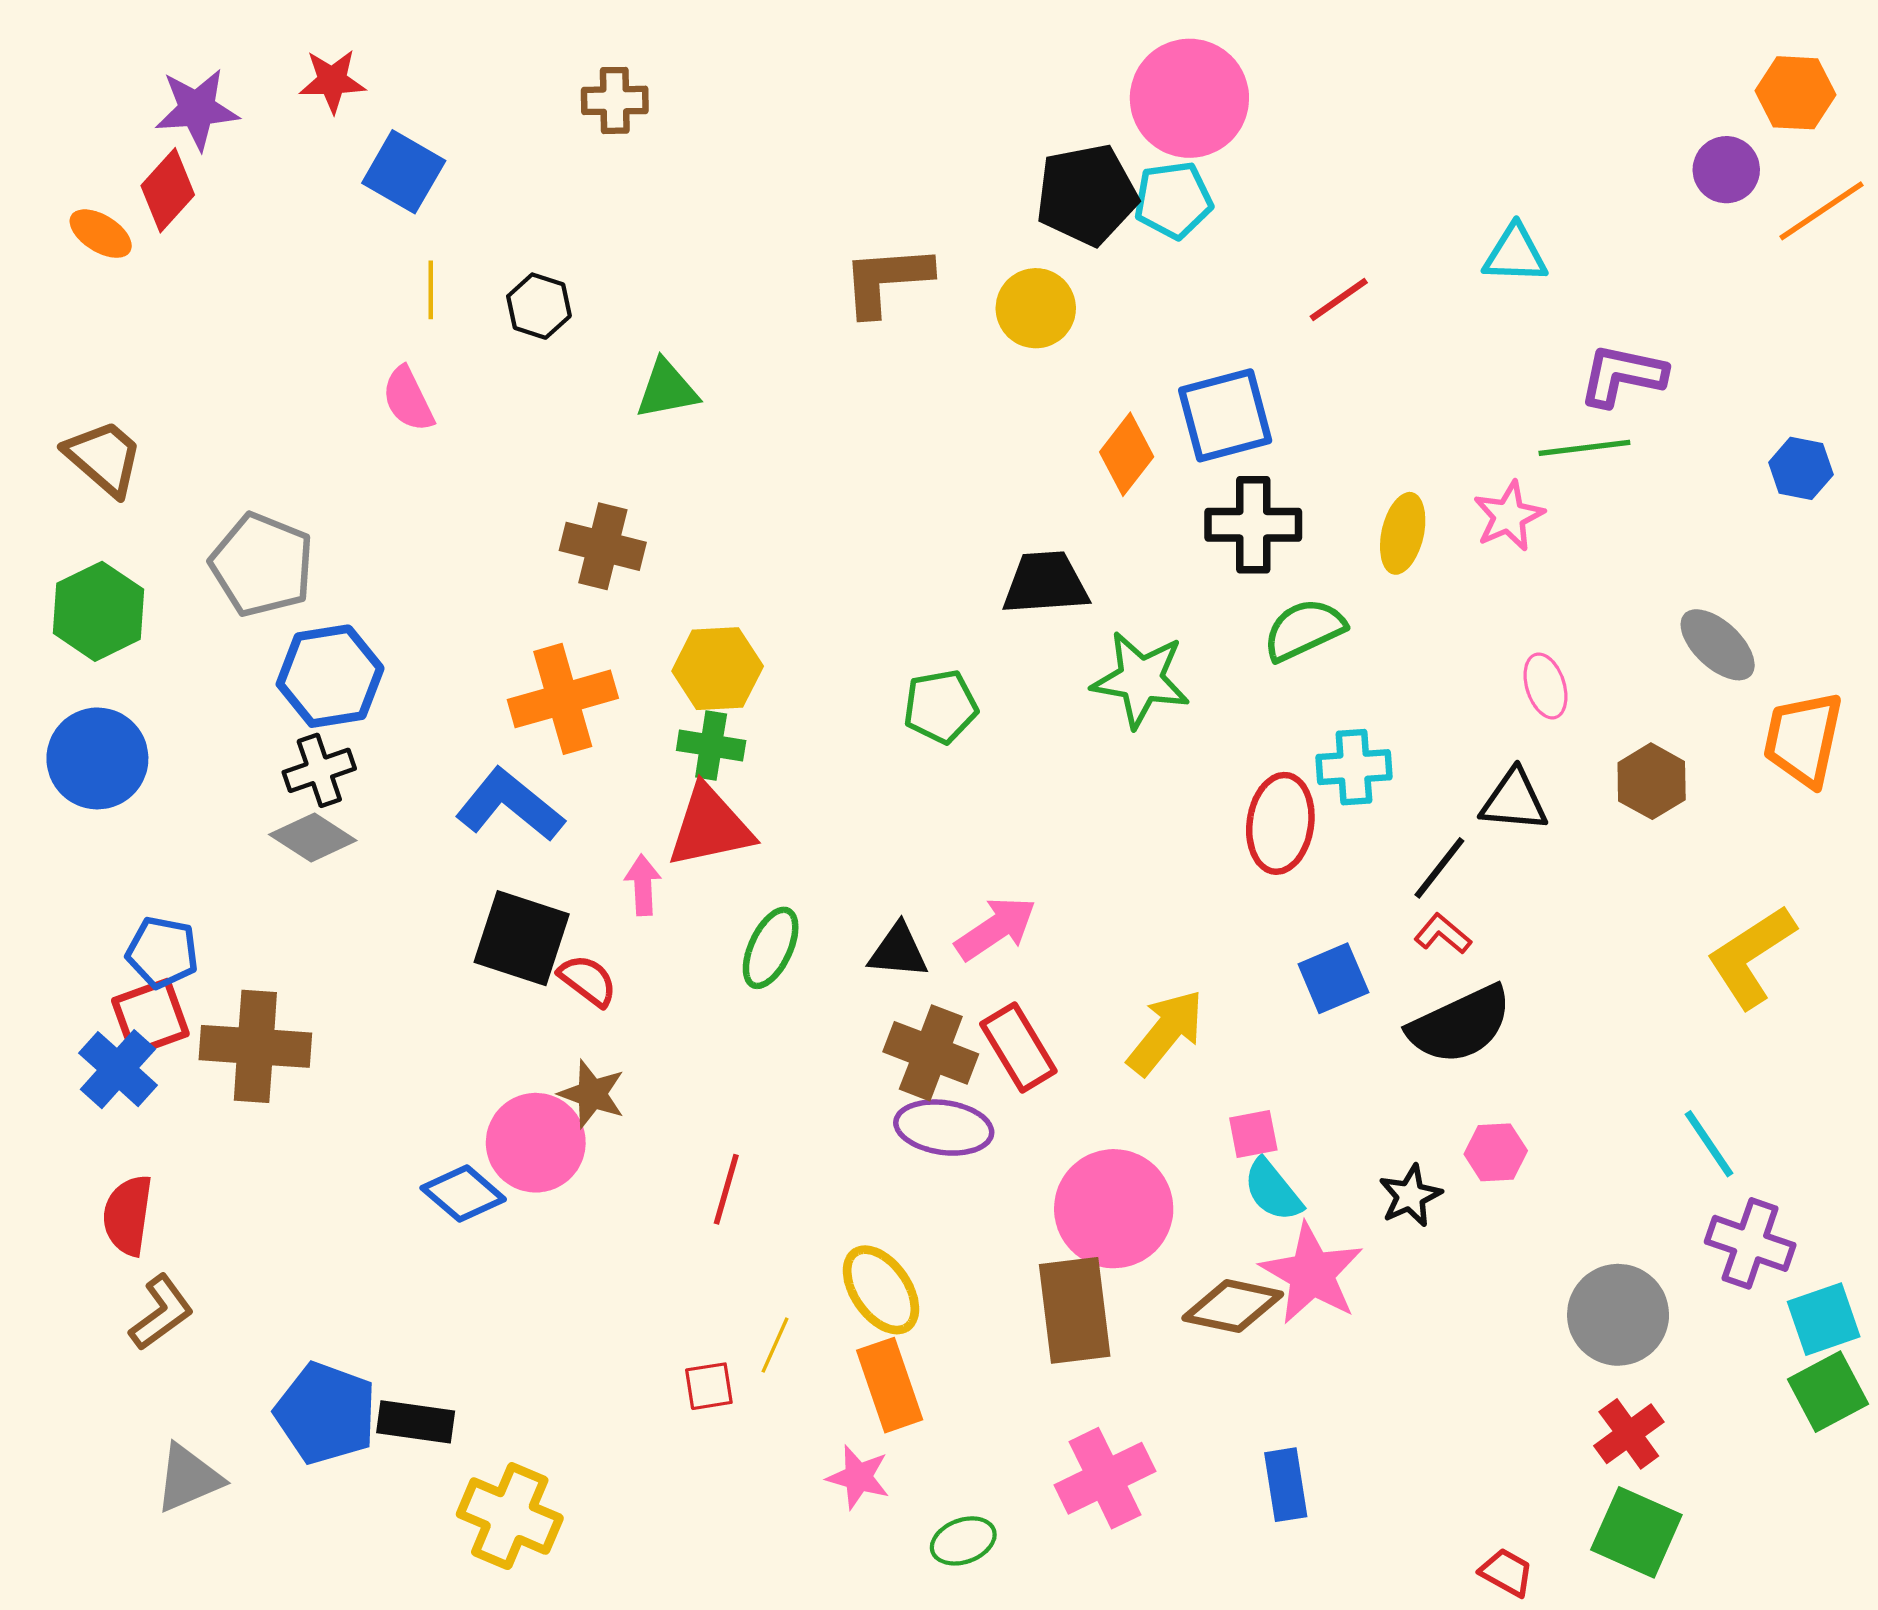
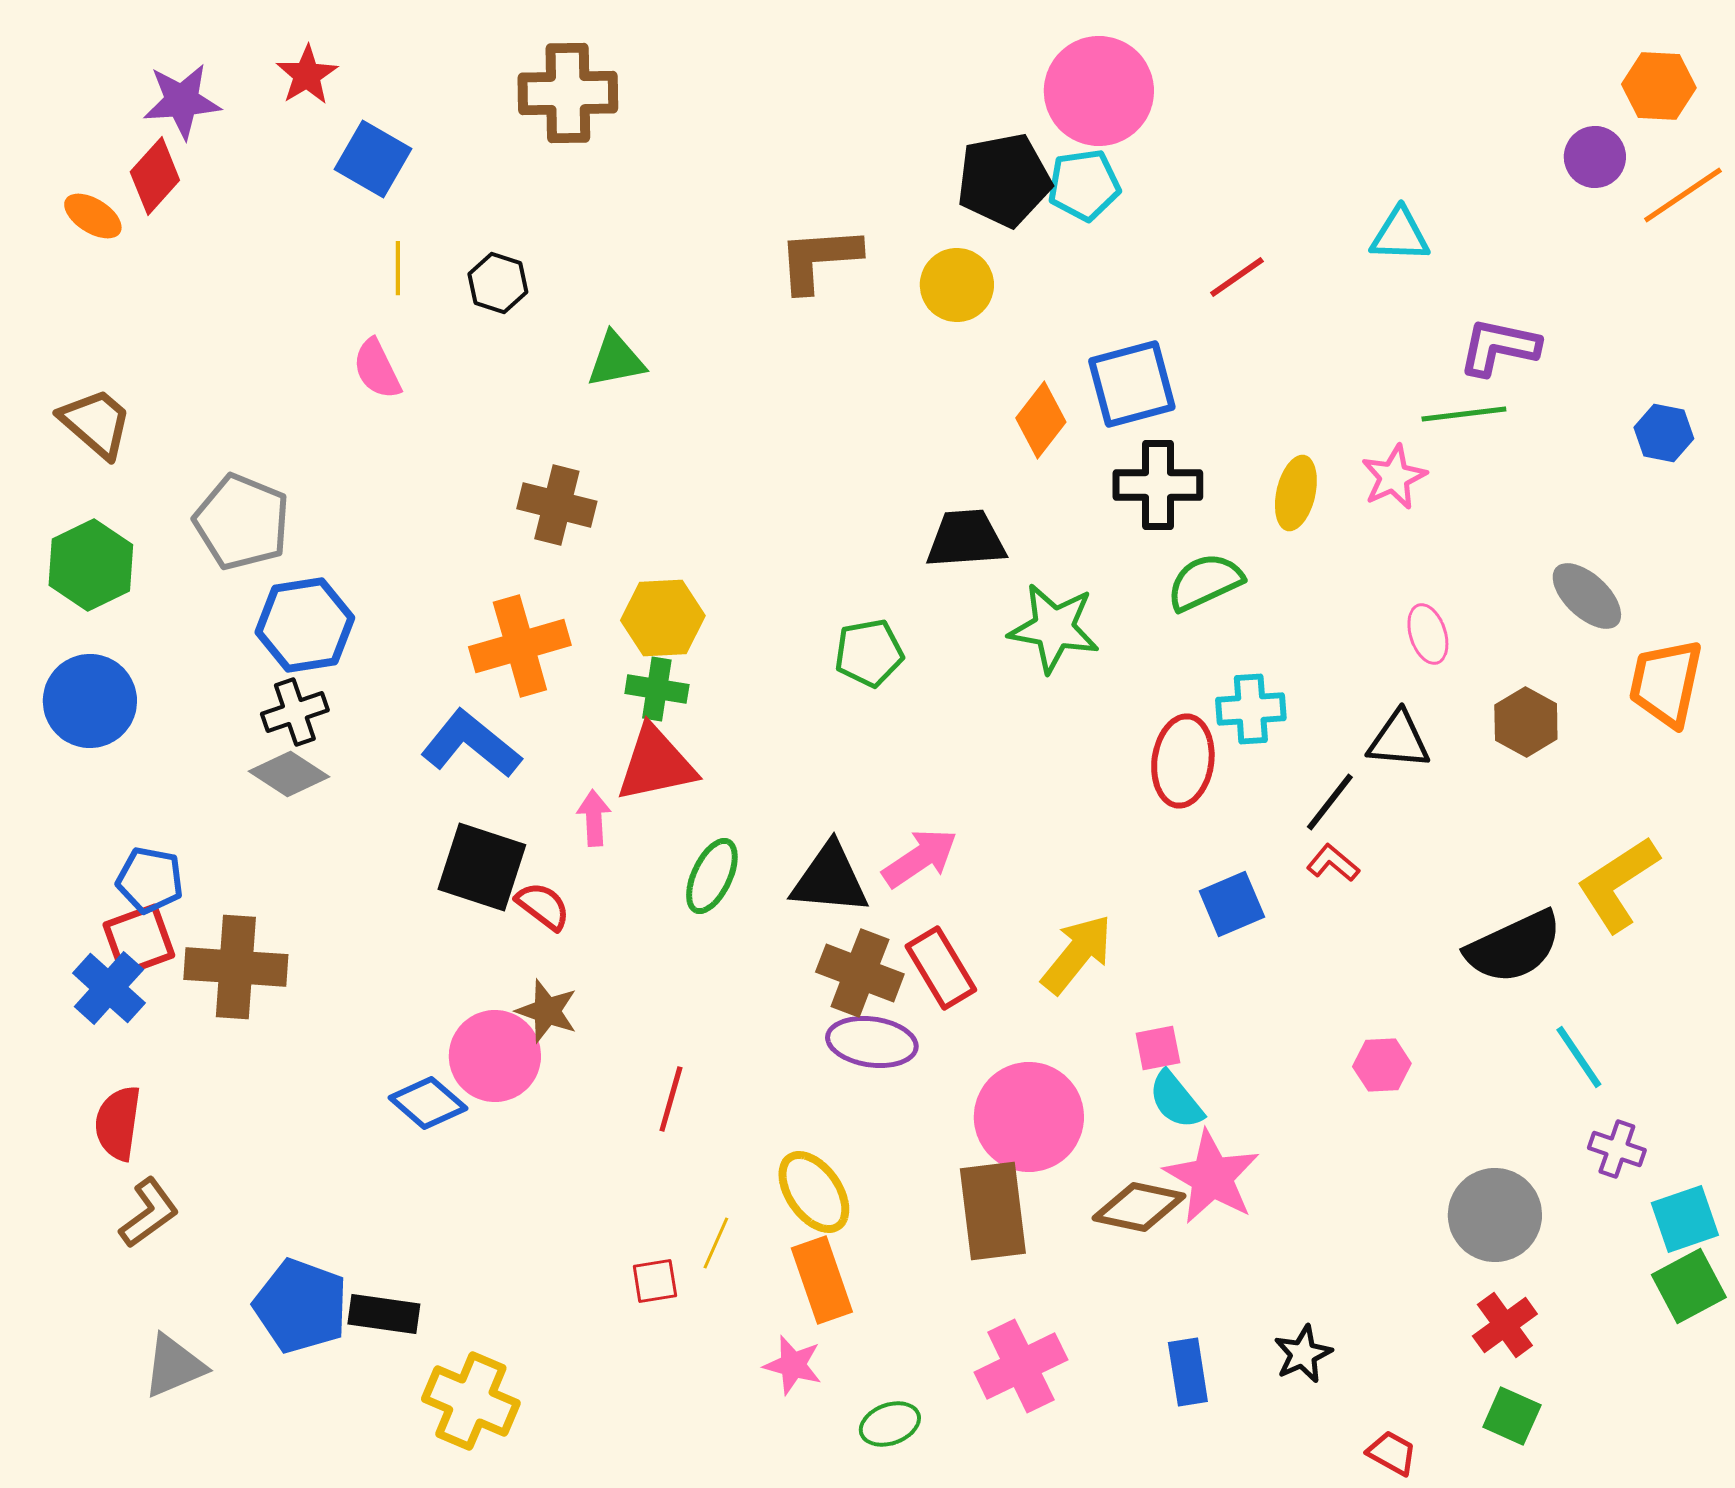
red star: (332, 81) -> (307, 75), turned -30
brown cross: (615, 100) -> (568, 93), size x1.6
black triangle: (898, 951) -> (830, 879), size x1.4
black semicircle: (1460, 1025) -> (1514, 947), moved
black star: (1410, 1196) -> (1303, 1354), moved
purple cross: (1750, 1243) -> (1617, 1149), size x0.7
green square: (1636, 1532) -> (1512, 1416), size x0.7

